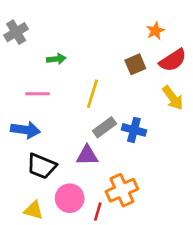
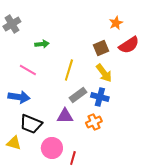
pink line: (38, 94) -> (28, 70), turned 30
yellow arrow: (173, 98) -> (104, 73), moved
orange cross: (122, 190) -> (94, 122), moved, size x0.7
yellow triangle: (33, 210) -> (14, 143), moved

